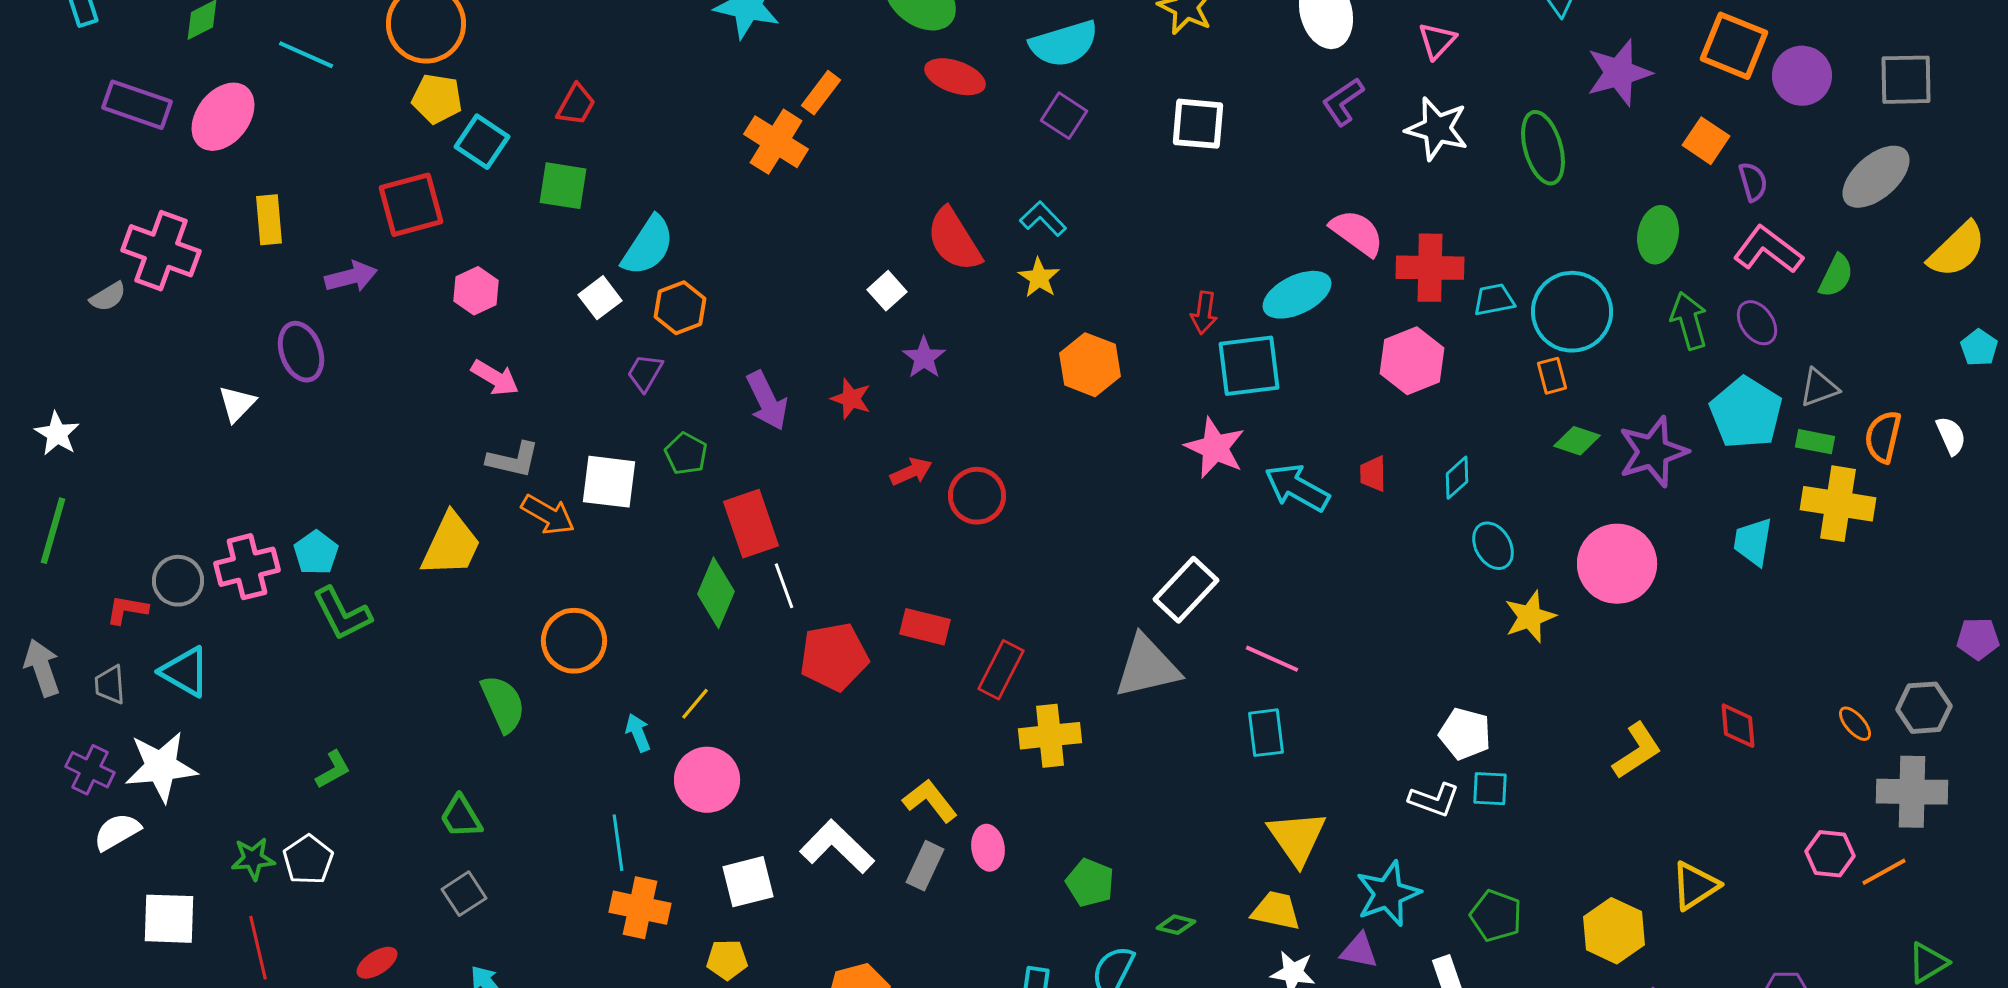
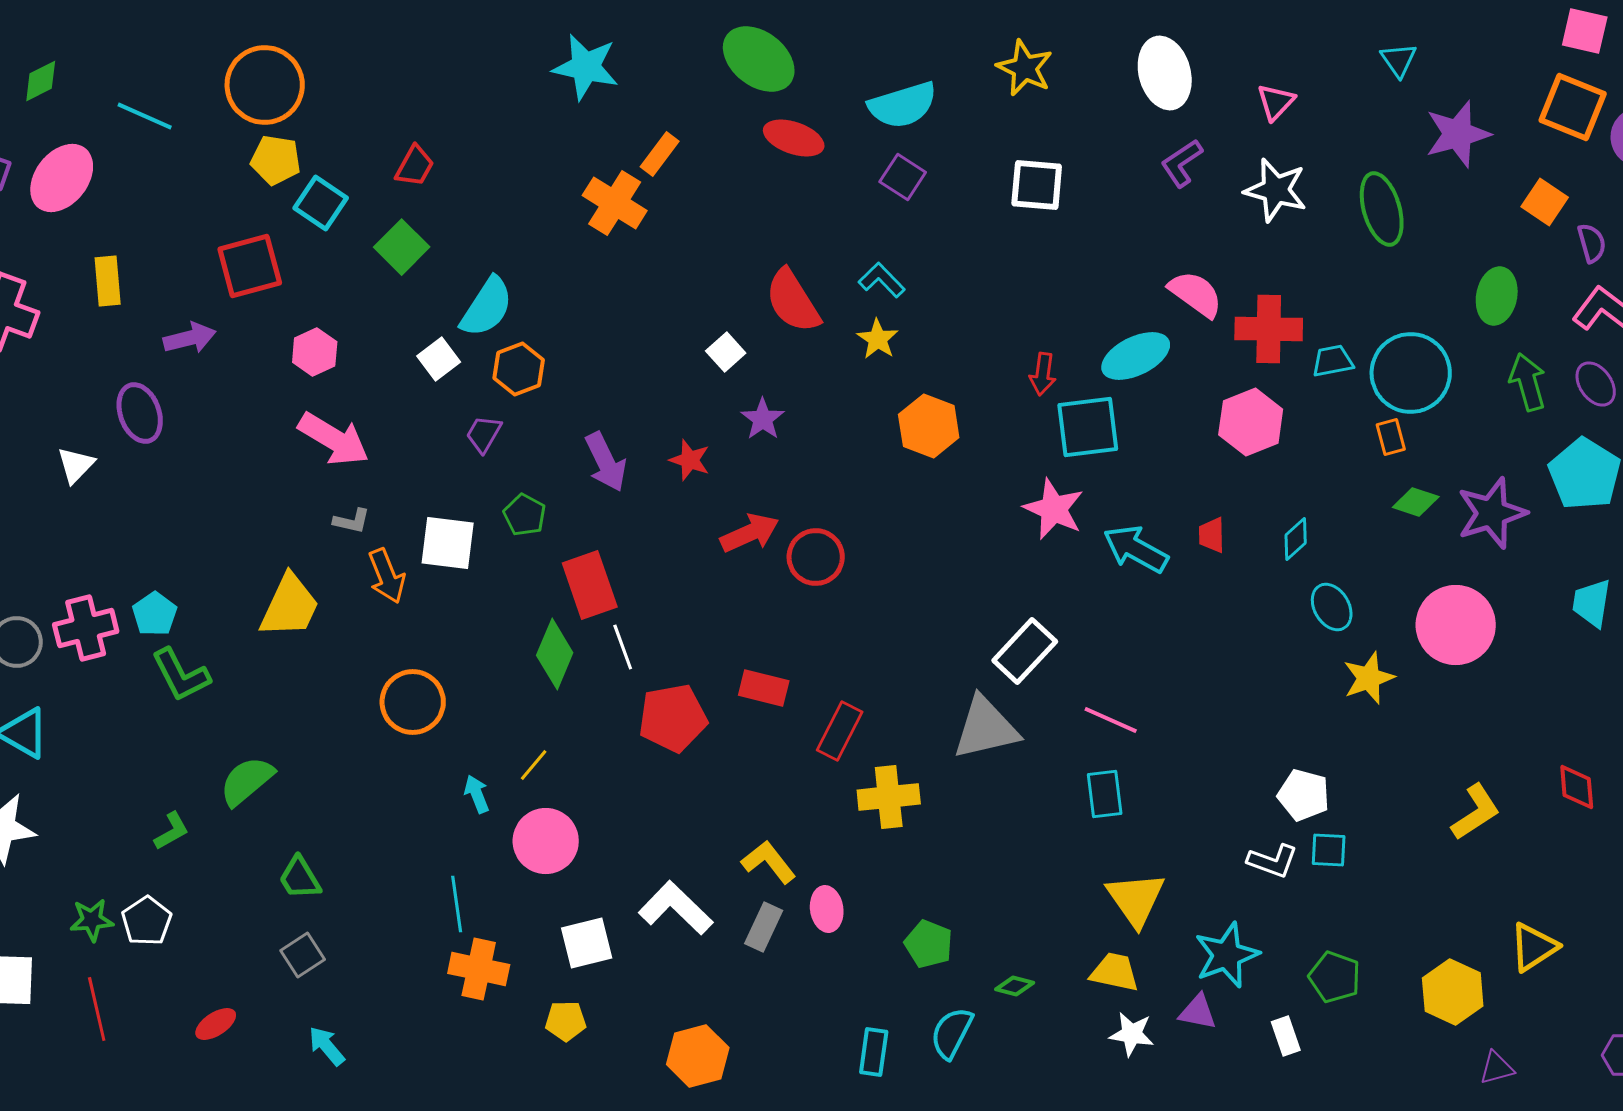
green square: (563, 186) -> (402, 247), turned 36
pink arrow: (495, 378) -> (334, 439), size x1.5
gray L-shape: (513, 460) -> (352, 521), size x0.7
red arrow: (911, 472) -> (750, 533), size x1.4
orange arrow: (548, 515) -> (387, 576), turned 38
green semicircle: (503, 704) -> (247, 781), moved, turned -106

